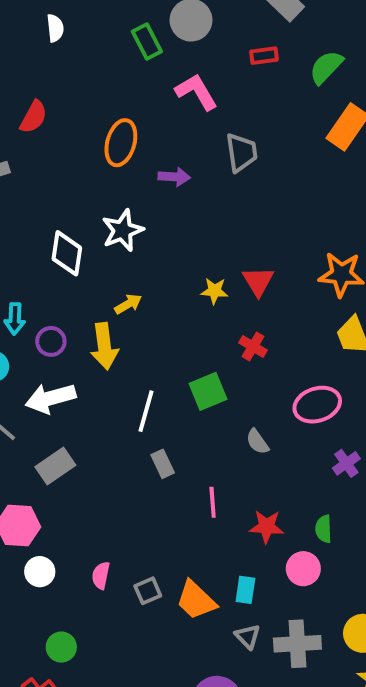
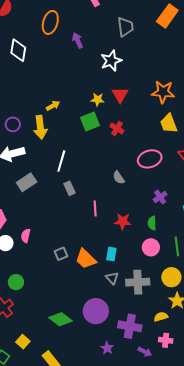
gray trapezoid: (241, 152) -> (125, 27), moved
purple arrow: (174, 177) -> (78, 40), turned -119
white star: (123, 230) -> (111, 61), moved
white diamond: (67, 253) -> (18, 50), moved
green square: (208, 391) -> (90, 122), moved
purple cross: (346, 463) -> (160, 197), moved
gray rectangle: (55, 466) -> (27, 182), moved
pink circle: (303, 569) -> (151, 247), moved
pink semicircle: (101, 575) -> (26, 236), moved

